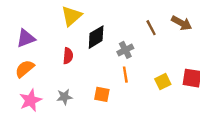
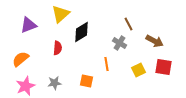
brown arrow: (182, 23) -> (155, 41), moved
purple triangle: (26, 38) -> (29, 25), moved
gray cross: (125, 50) -> (120, 43), moved, turned -32

